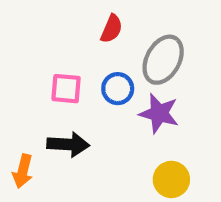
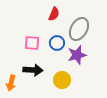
purple star: (159, 113) -> (77, 55), turned -30
yellow circle: (171, 179) -> (62, 80), moved

